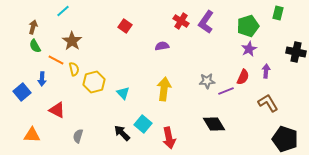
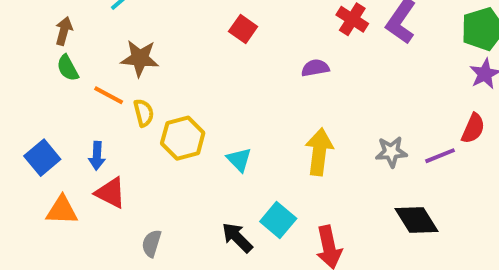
brown star: (72, 41) -> (140, 58), turned -30
blue arrow: (42, 79) -> (97, 156), moved
gray star: (207, 81) -> (391, 152), moved
orange triangle: (32, 135) -> (62, 210), moved

